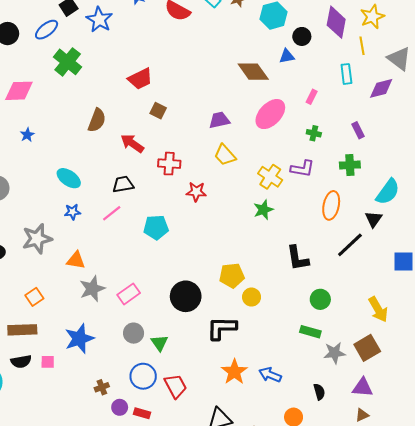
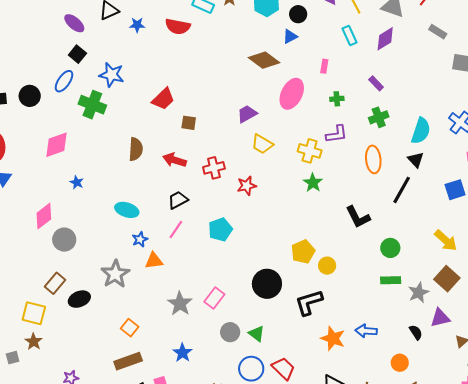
blue star: (99, 20) -> (112, 75), moved
orange triangle: (76, 260) -> (154, 261), moved
blue star: (79, 339) -> (182, 353), size x0.7
purple triangle: (363, 388) -> (440, 318), moved

